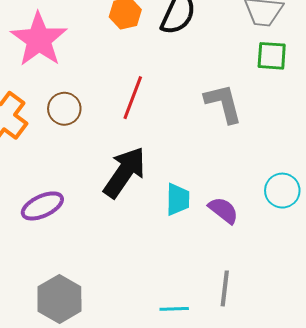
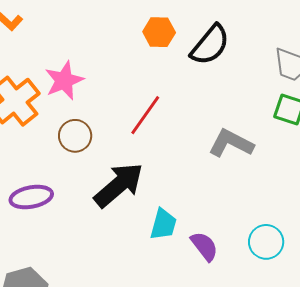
pink star: (39, 40) -> (64, 81), moved, size x0.7
gray L-shape: (223, 103) -> (231, 143), turned -63
brown circle: (64, 109) -> (75, 136), moved

